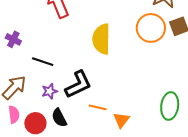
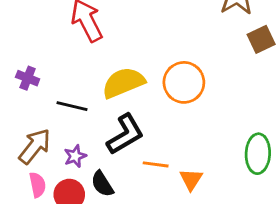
orange circle: (151, 28) -> (184, 82), moved
yellow semicircle: (101, 39) -> (123, 83), moved, turned 72
purple star: (50, 91) -> (75, 156), moved

